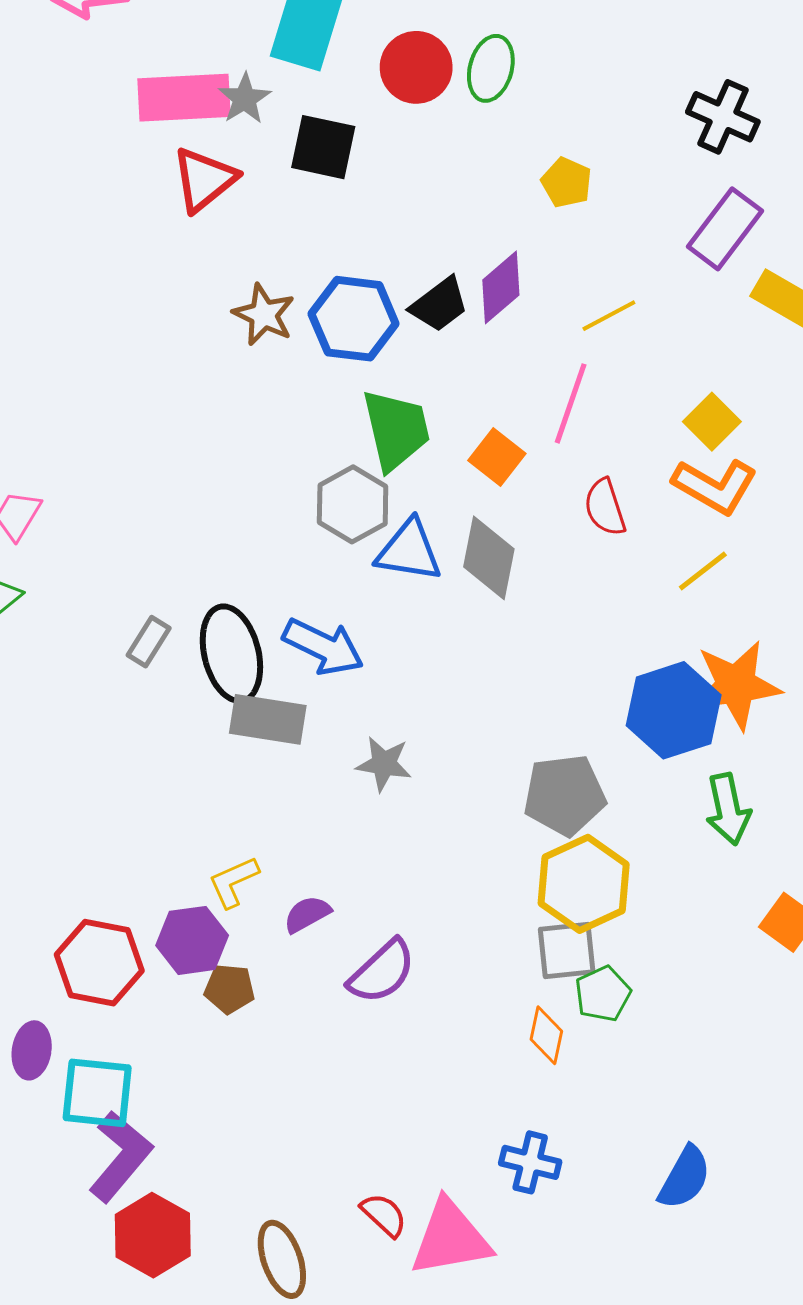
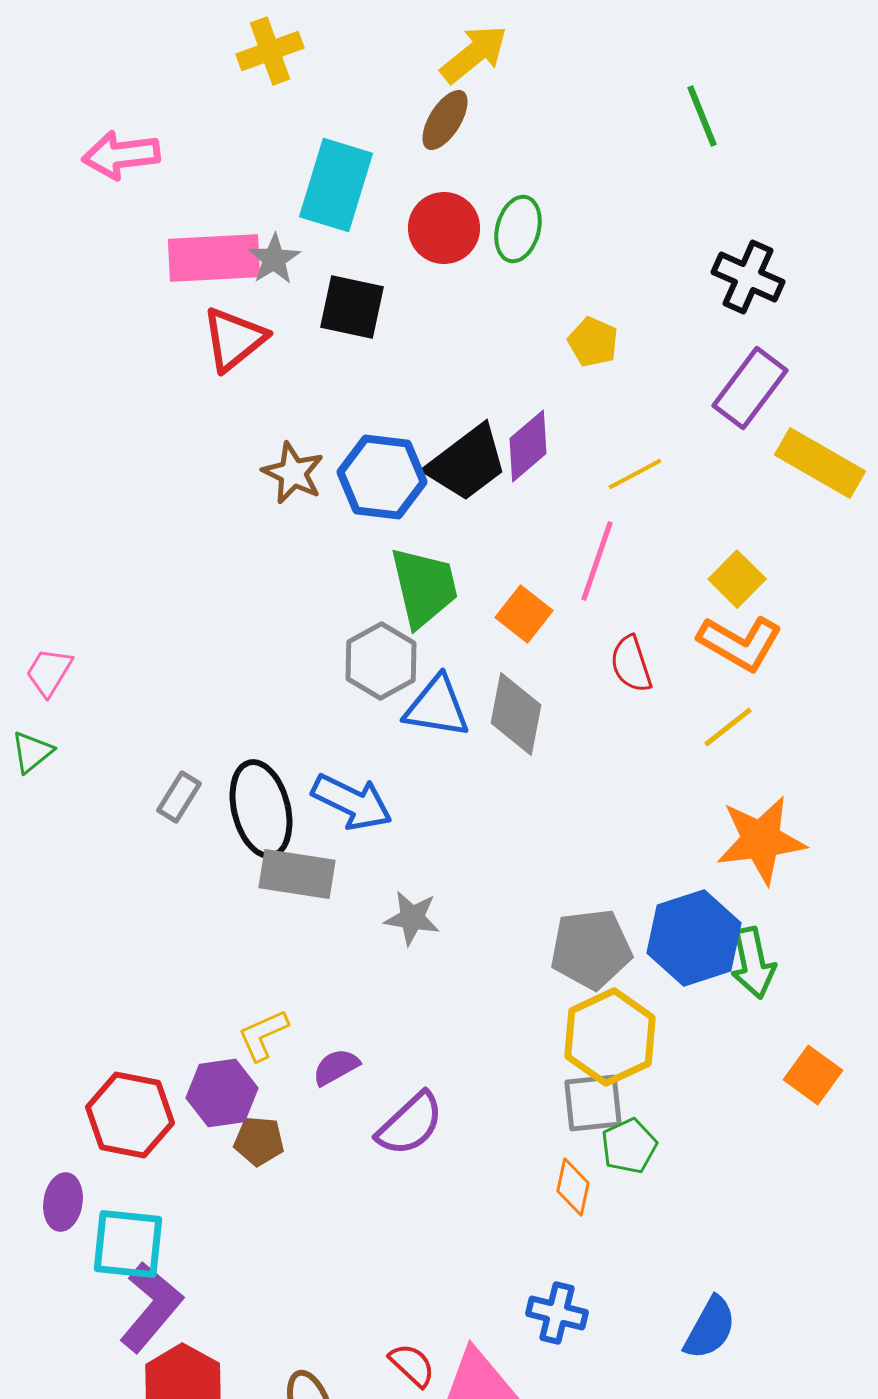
black trapezoid: (439, 305) -> (467, 463), size x1.4
blue hexagon: (674, 710) -> (694, 938), moved

